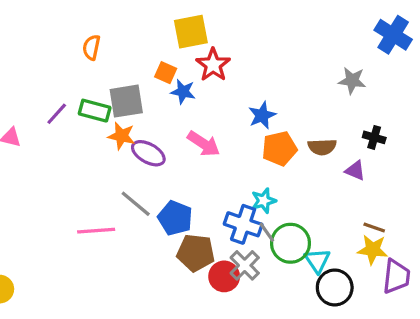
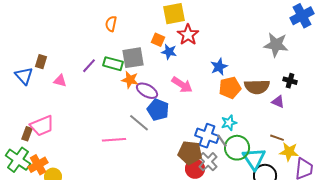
blue cross: (393, 35) -> (302, 16), turned 30
gray star: (352, 81) -> (276, 45), size x1.4
brown semicircle: (322, 147) -> (257, 87), size x1.4
cyan star: (264, 201) -> (229, 123), moved
blue pentagon: (175, 218) -> (158, 110), moved
brown line: (374, 227) -> (277, 138), moved
brown pentagon: (196, 253) -> (190, 153), moved
cyan triangle: (317, 261) -> (254, 159), size x1.4

